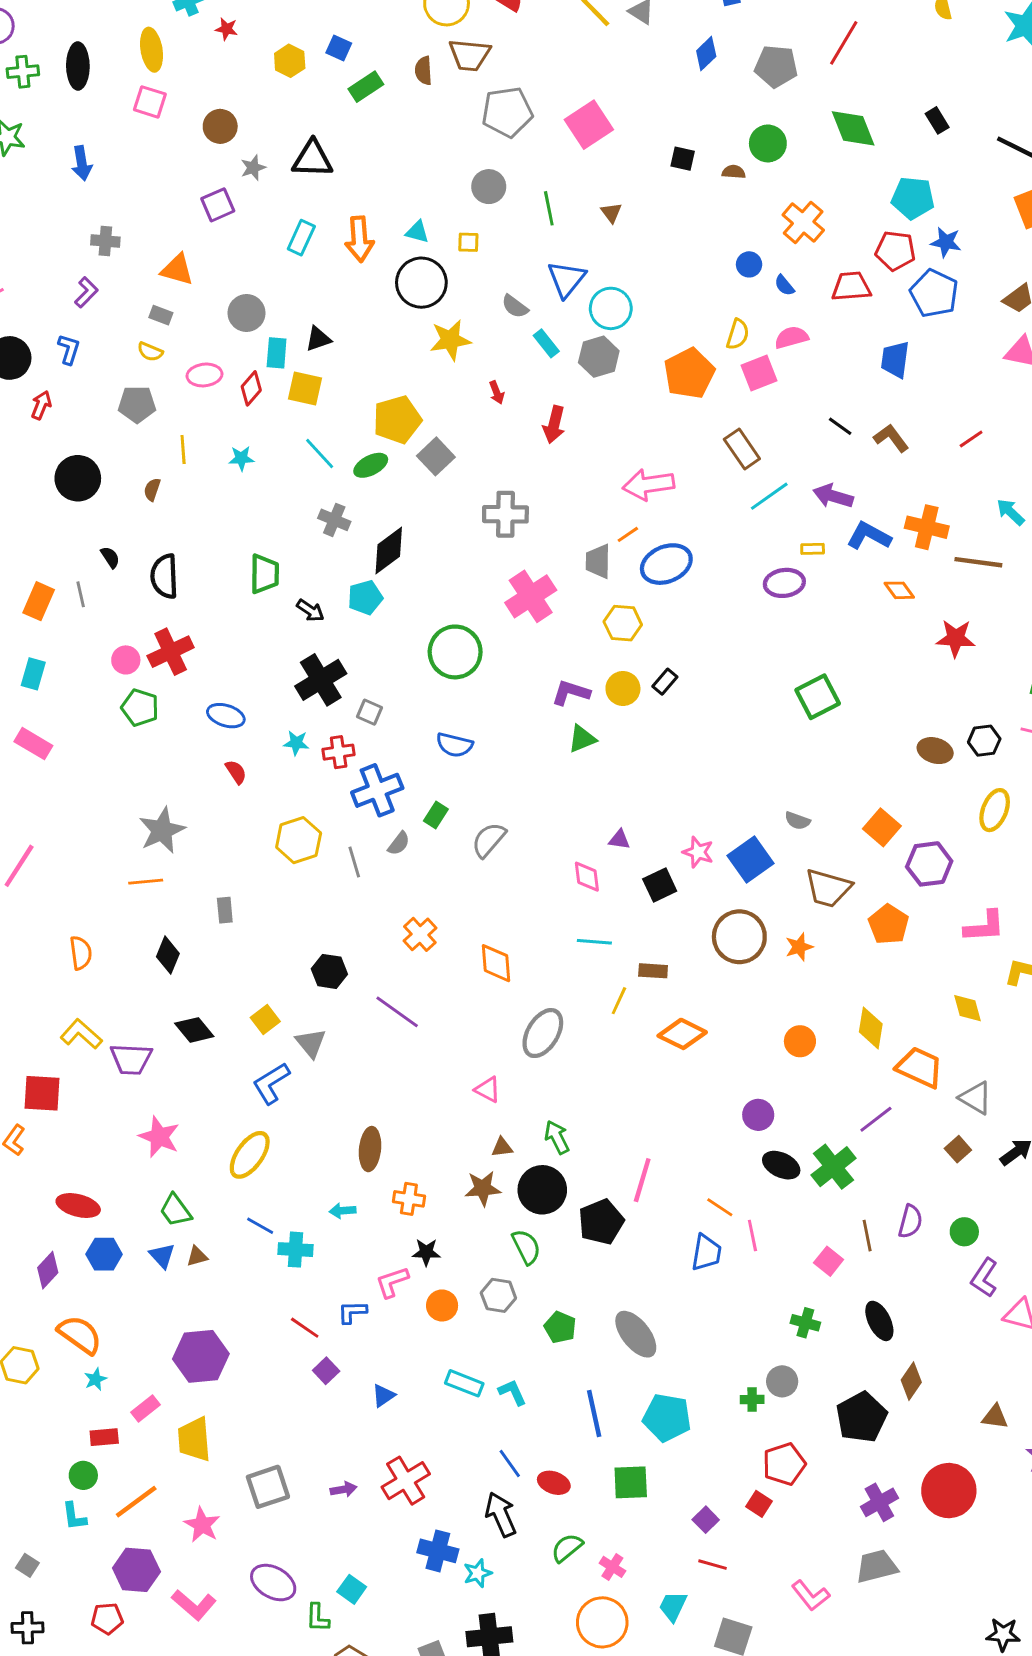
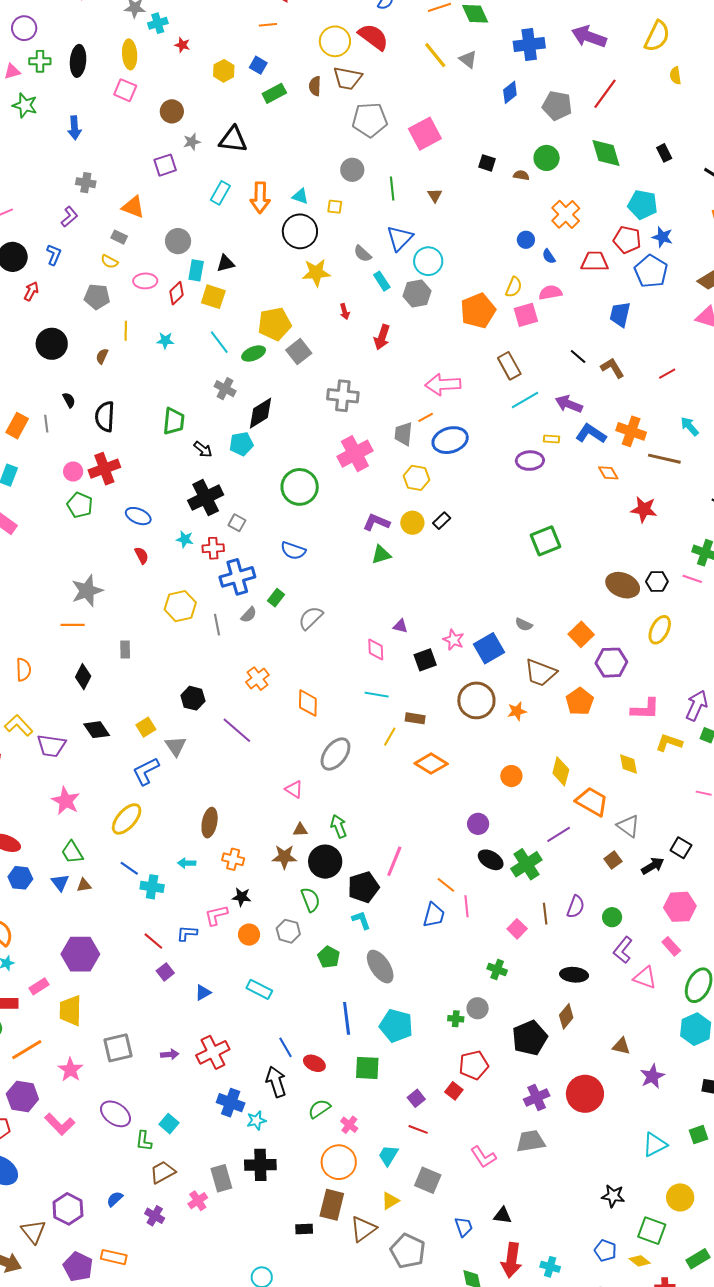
brown ellipse: (935, 751) -> (623, 585), size x1.4
black ellipse: (879, 1321) -> (574, 975), moved, turned -64
cyan L-shape: (512, 1392) -> (361, 920), moved

